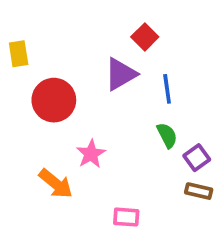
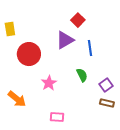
green semicircle: (167, 135) -> (82, 75), moved
orange arrow: (56, 184) -> (17, 99), moved
pink rectangle: (126, 217) -> (57, 117), moved

